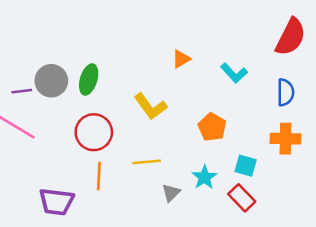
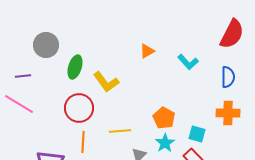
gray circle: (51, 81) -> (46, 45), moved
yellow L-shape: (150, 106) -> (106, 82), moved
orange pentagon: (212, 127) -> (164, 118), moved

